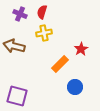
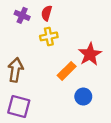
brown arrow: (14, 46) -> (15, 70), moved, turned 85
red star: (81, 49) -> (90, 54), size x1.5

